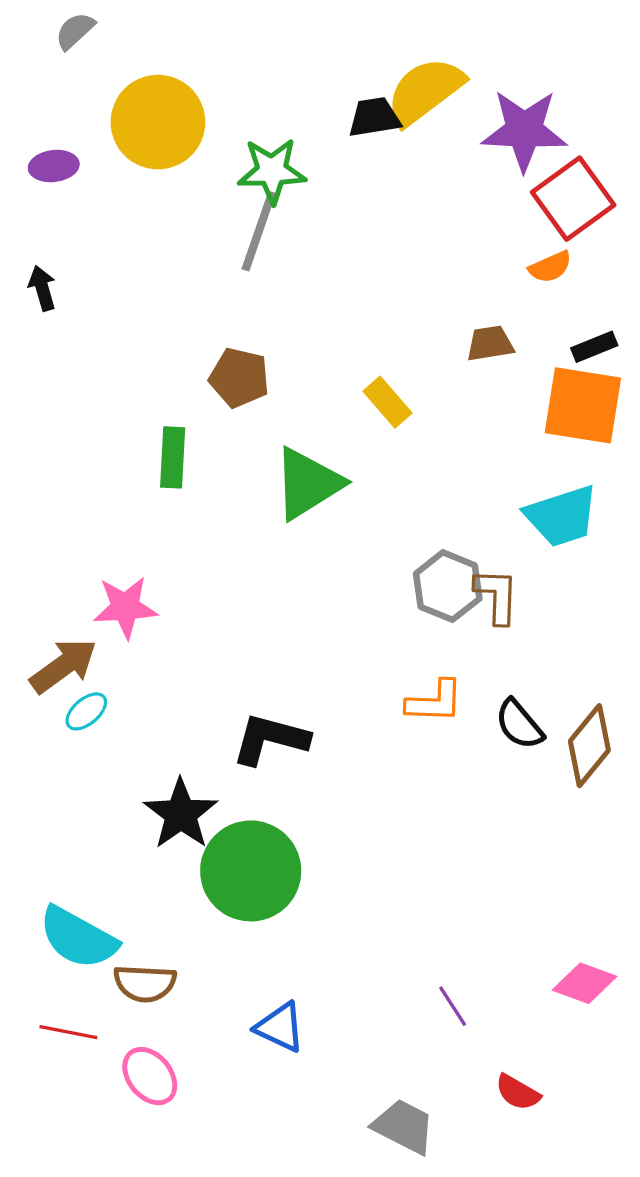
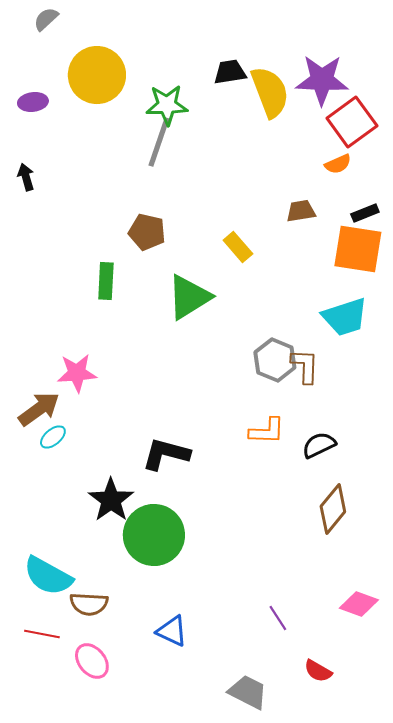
yellow semicircle: (425, 91) -> (270, 92), moved, turned 106
black semicircle: (519, 724) -> (319, 445), turned 104
brown diamond: (589, 746) -> (333, 509), moved

